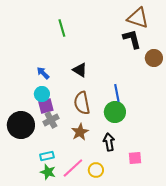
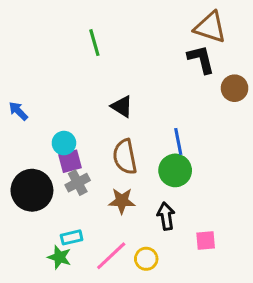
blue arrow: (43, 73) -> (18, 111), moved
brown star: (80, 132) -> (122, 201), turned 30
green star: (48, 172) -> (59, 257), moved

